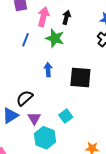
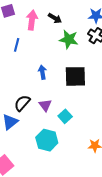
black arrow: (66, 17) -> (55, 18), turned 112
green star: (55, 38) -> (69, 39), moved
purple triangle: (34, 118) -> (45, 105), moved

